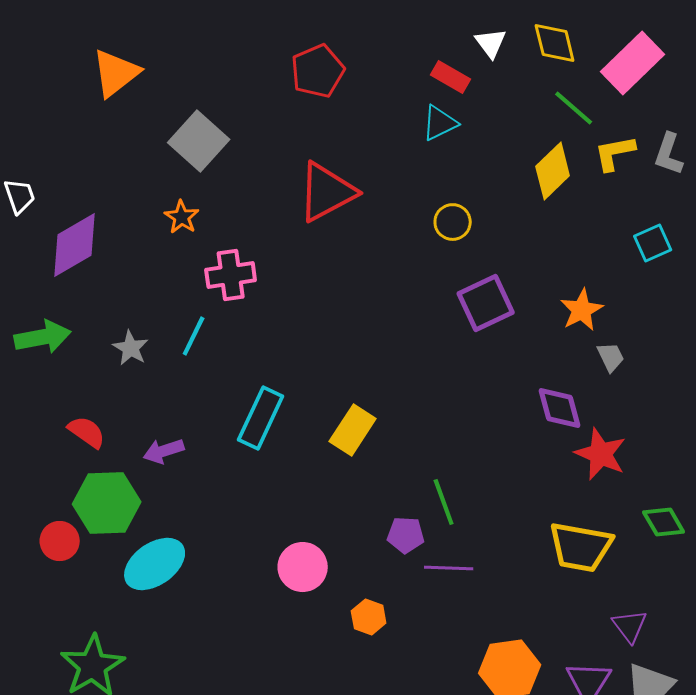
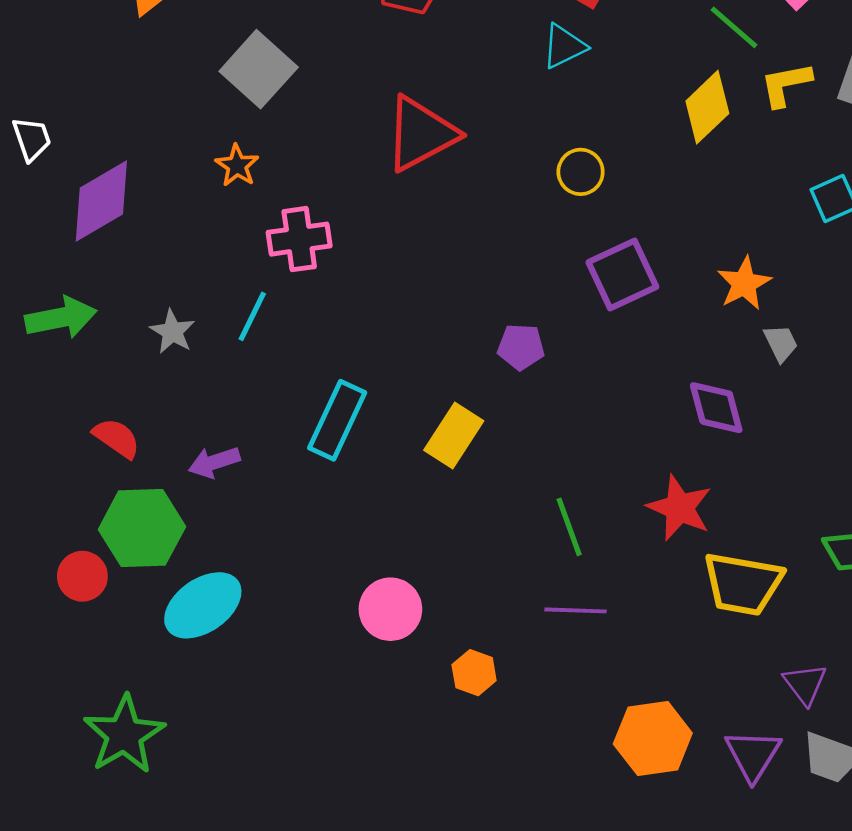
red star: (601, 454) -> (679, 508), moved
purple pentagon: (406, 535) -> (521, 347), moved

